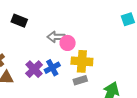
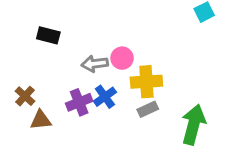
gray arrow: (56, 37) -> (95, 64), moved
purple cross: (34, 69) -> (79, 102), turned 30

